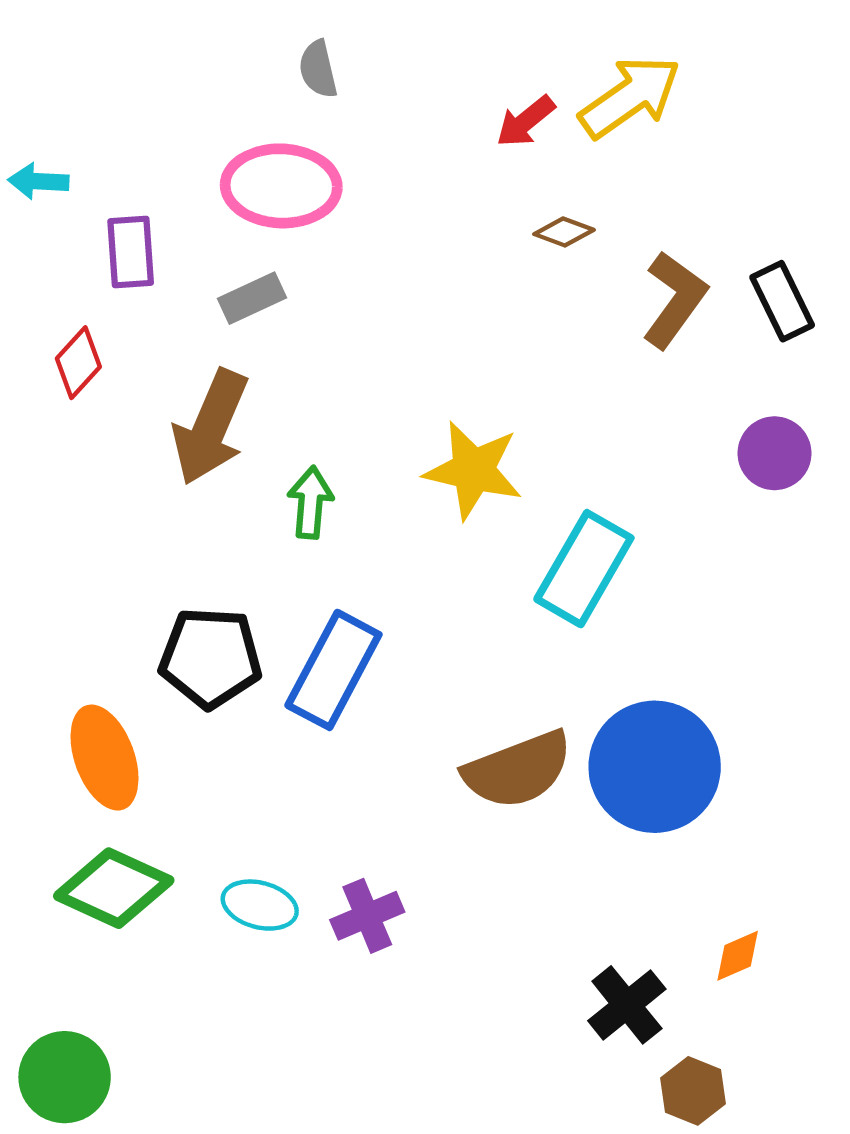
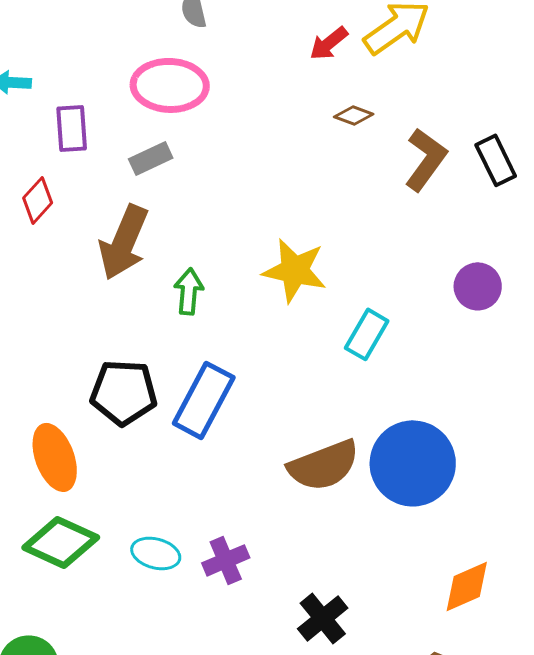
purple circle: (774, 453) -> (478, 286), moved
cyan rectangle: (584, 569) -> (367, 334), size x0.7
orange diamond: (738, 956) -> (467, 586), size x1.5
black cross: (627, 1005) -> (323, 618), moved

